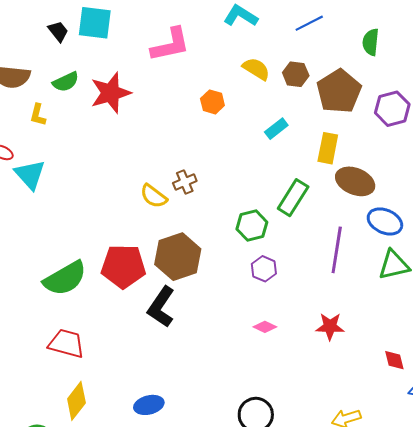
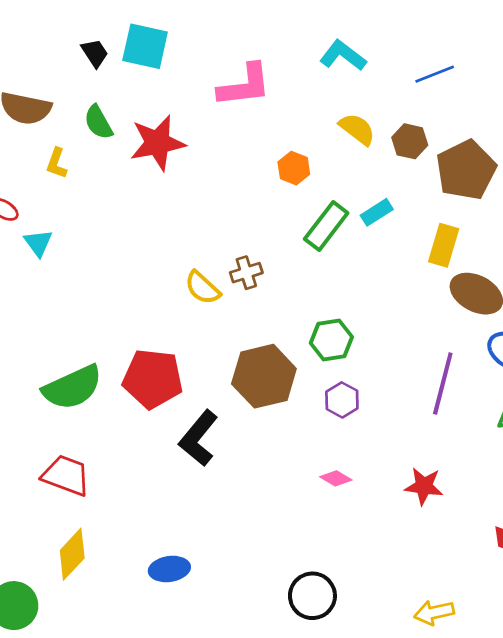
green semicircle: (66, 82) -> (98, 122), turned 80
cyan triangle: (30, 175) -> (38, 243), size x0.7
green rectangle: (293, 198) -> (326, 226), moved
brown hexagon: (178, 257) -> (264, 376), moved

